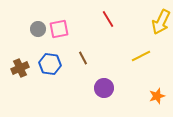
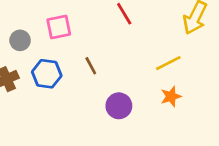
gray circle: (38, 29) -> (20, 40), moved
orange star: (157, 96) -> (171, 96), moved

